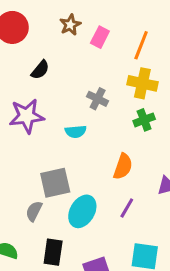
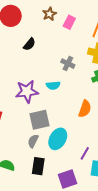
purple star: (27, 116) -> (27, 91), moved
purple line: (127, 208) -> (85, 153), moved
gray semicircle: (34, 211) -> (33, 141), moved

